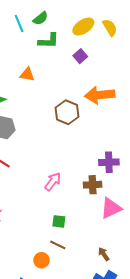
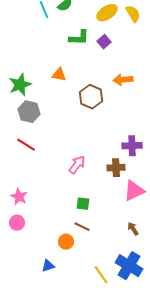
green L-shape: (49, 41) -> (79, 38), moved
orange triangle: (27, 74) -> (59, 75), moved
orange arrow: (100, 95) -> (123, 80), size x0.7
brown arrow: (104, 254) -> (133, 229), moved

